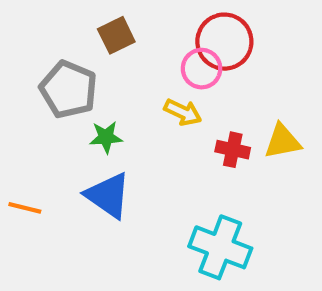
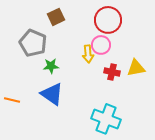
pink circle: (202, 69) -> (101, 45), moved
yellow arrow: (183, 112) -> (88, 54), turned 60

